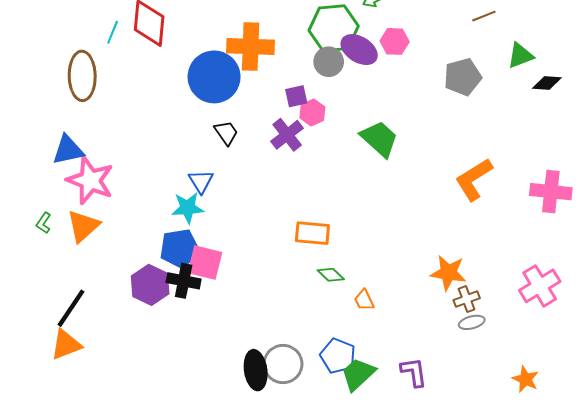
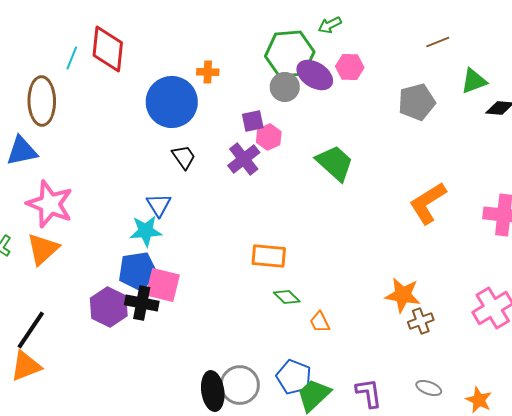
orange cross: (251, 46) -> (208, 72), size x0.5
blue triangle: (68, 150) -> (22, 151), moved
gray ellipse: (472, 322) -> (429, 388), moved, turned 35

